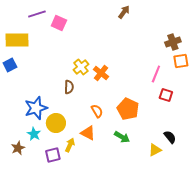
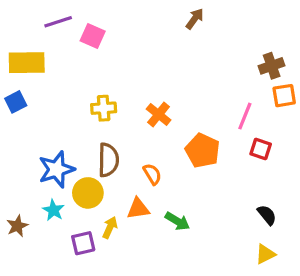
yellow cross: (81, 67) -> (104, 108), moved, turned 35
brown semicircle: (69, 87) -> (108, 160), moved, size x1.5
orange pentagon: (128, 109) -> (203, 151), moved
orange triangle: (88, 133) -> (138, 209), turned -35
green arrow: (122, 137) -> (177, 221), moved
brown star: (18, 148) -> (17, 226), moved
yellow triangle: (155, 150) -> (265, 254), moved

